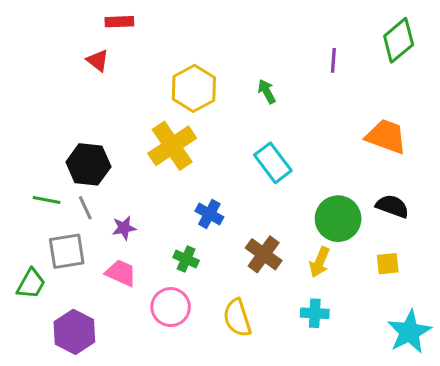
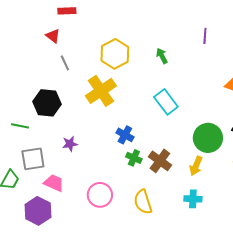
gray line: (85, 208) -> (65, 63), moved
green cross: (186, 259) -> (134, 158), moved
pink trapezoid: (121, 273) -> (54, 183), moved

